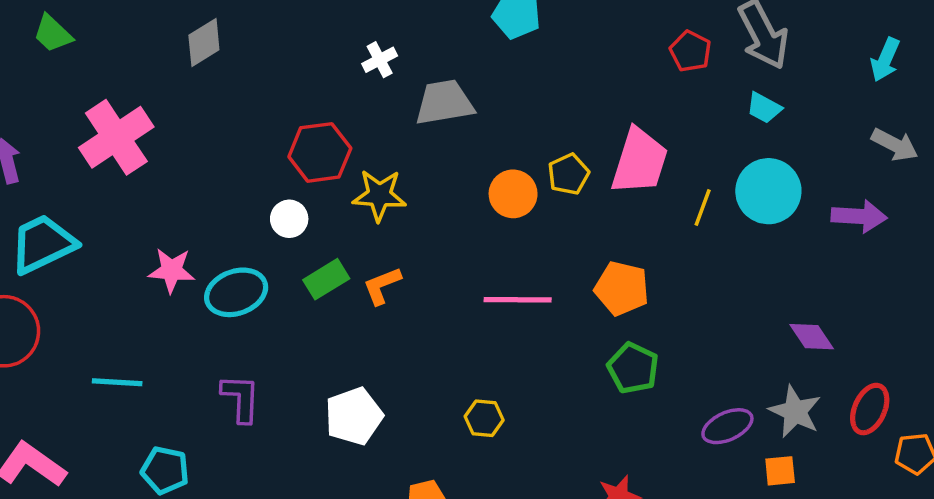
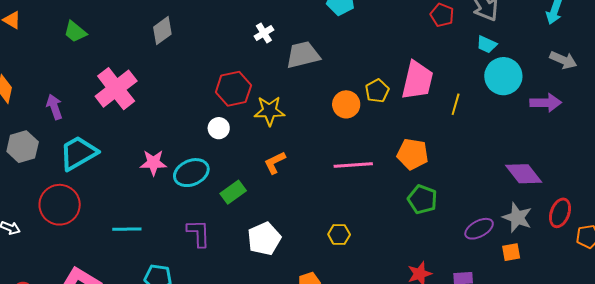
cyan circle: (768, 191) -> (503, 76), moved
green rectangle: (326, 279) -> (233, 192), moved
purple diamond: (812, 337) -> (524, 174), size x1.4

